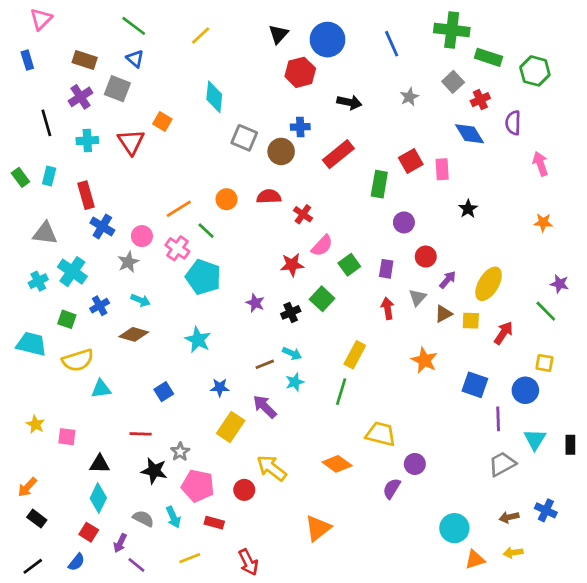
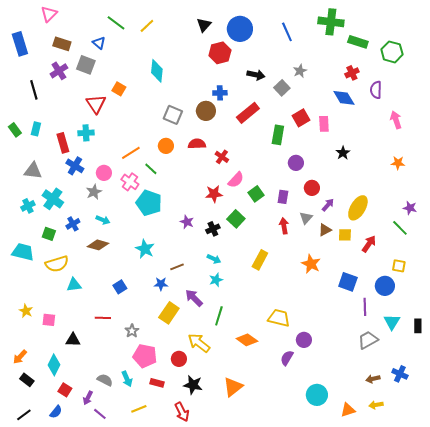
pink triangle: (41, 19) -> (49, 14), moved
green line: (134, 26) -> (116, 23), moved
blue rectangle: (27, 60) -> (20, 44), size x1.6
gray square: (453, 82) -> (282, 88), moved
gray square: (244, 138) -> (173, 115), moved
cyan cross: (87, 141) -> (86, 133), moved
brown line: (265, 364) -> (177, 267), moved
green line: (341, 392) -> (219, 316), moved
black star: (154, 471) -> (193, 385), moved
cyan diamond: (98, 498) -> (54, 365), moved
cyan circle: (454, 528) -> (317, 395), moved

